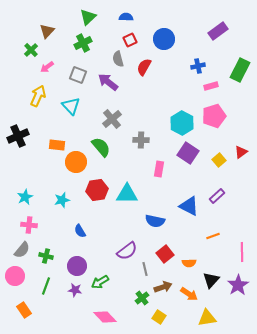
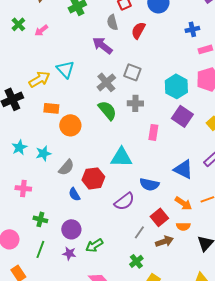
green cross: (31, 50) -> (18, 24), moved
gray square: (78, 75) -> (132, 72), moved
yellow arrow: (38, 96) -> (39, 79), moved, turned 35
green semicircle: (101, 147) -> (107, 110), moved
red hexagon: (97, 190) -> (93, 178), moved
cyan star: (25, 197) -> (19, 147), moved
cyan star: (62, 200) -> (43, 153), moved
gray semicircle: (22, 250) -> (66, 167), moved
purple semicircle: (127, 251) -> (124, 201), moved
gray line: (145, 269) -> (139, 232), turned 48
brown arrow: (163, 287) -> (164, 241), moved
orange arrow: (189, 294) -> (183, 203), moved

